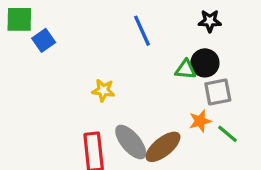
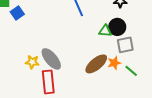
yellow star: (103, 90) -> (32, 62), moved
gray ellipse: (131, 142) -> (51, 59), moved
brown ellipse: (163, 147) -> (96, 64), moved

